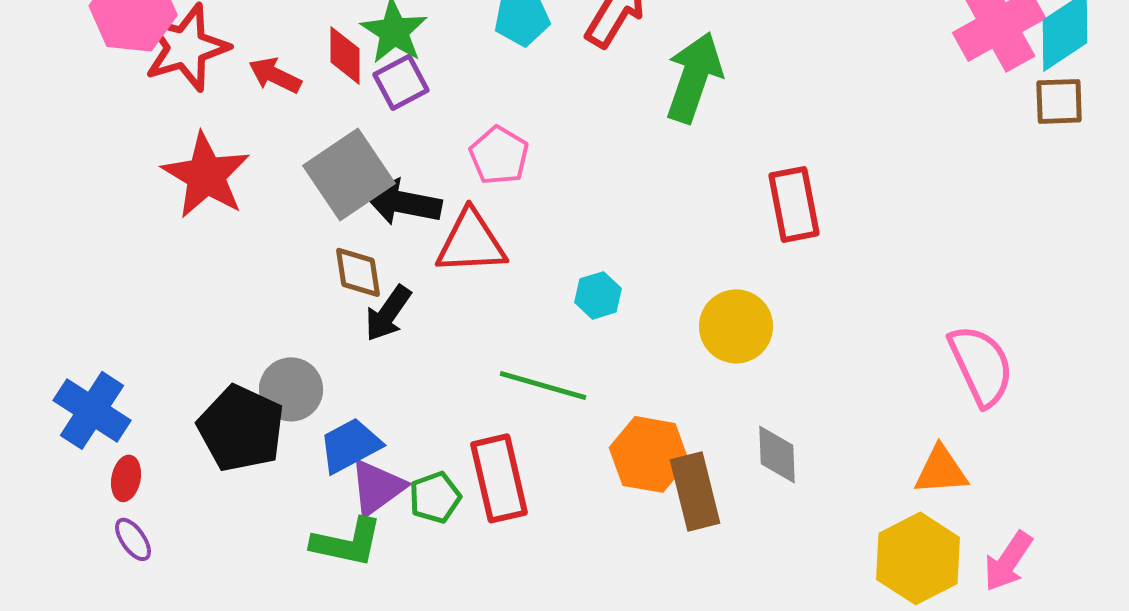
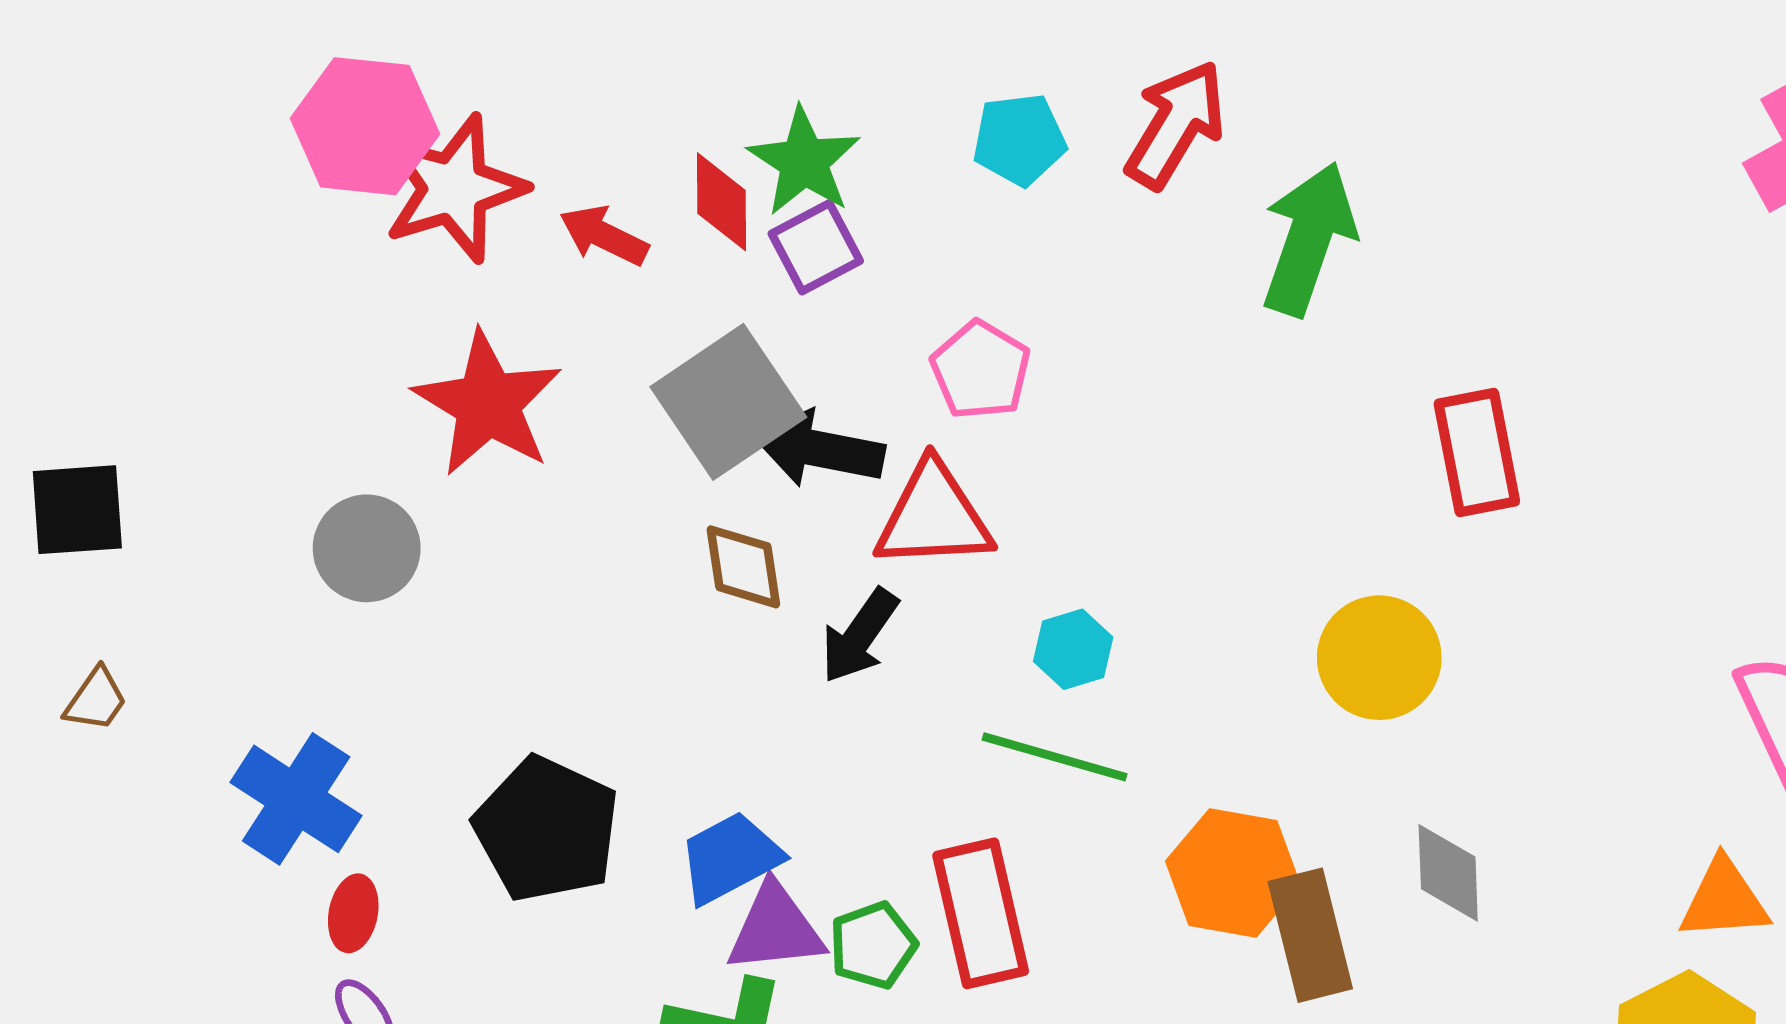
cyan hexagon: (598, 295) -> (1073, 649), moved
black arrow: (388, 313) -> (859, 636), moved
gray circle: (291, 389) -> (367, 548), moved
purple triangle: (377, 487) -> (775, 928), turned 30

